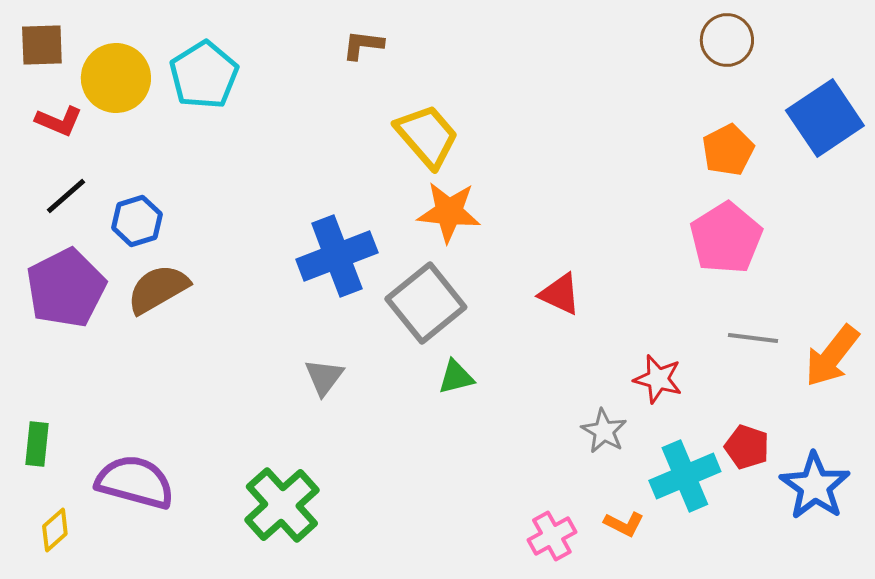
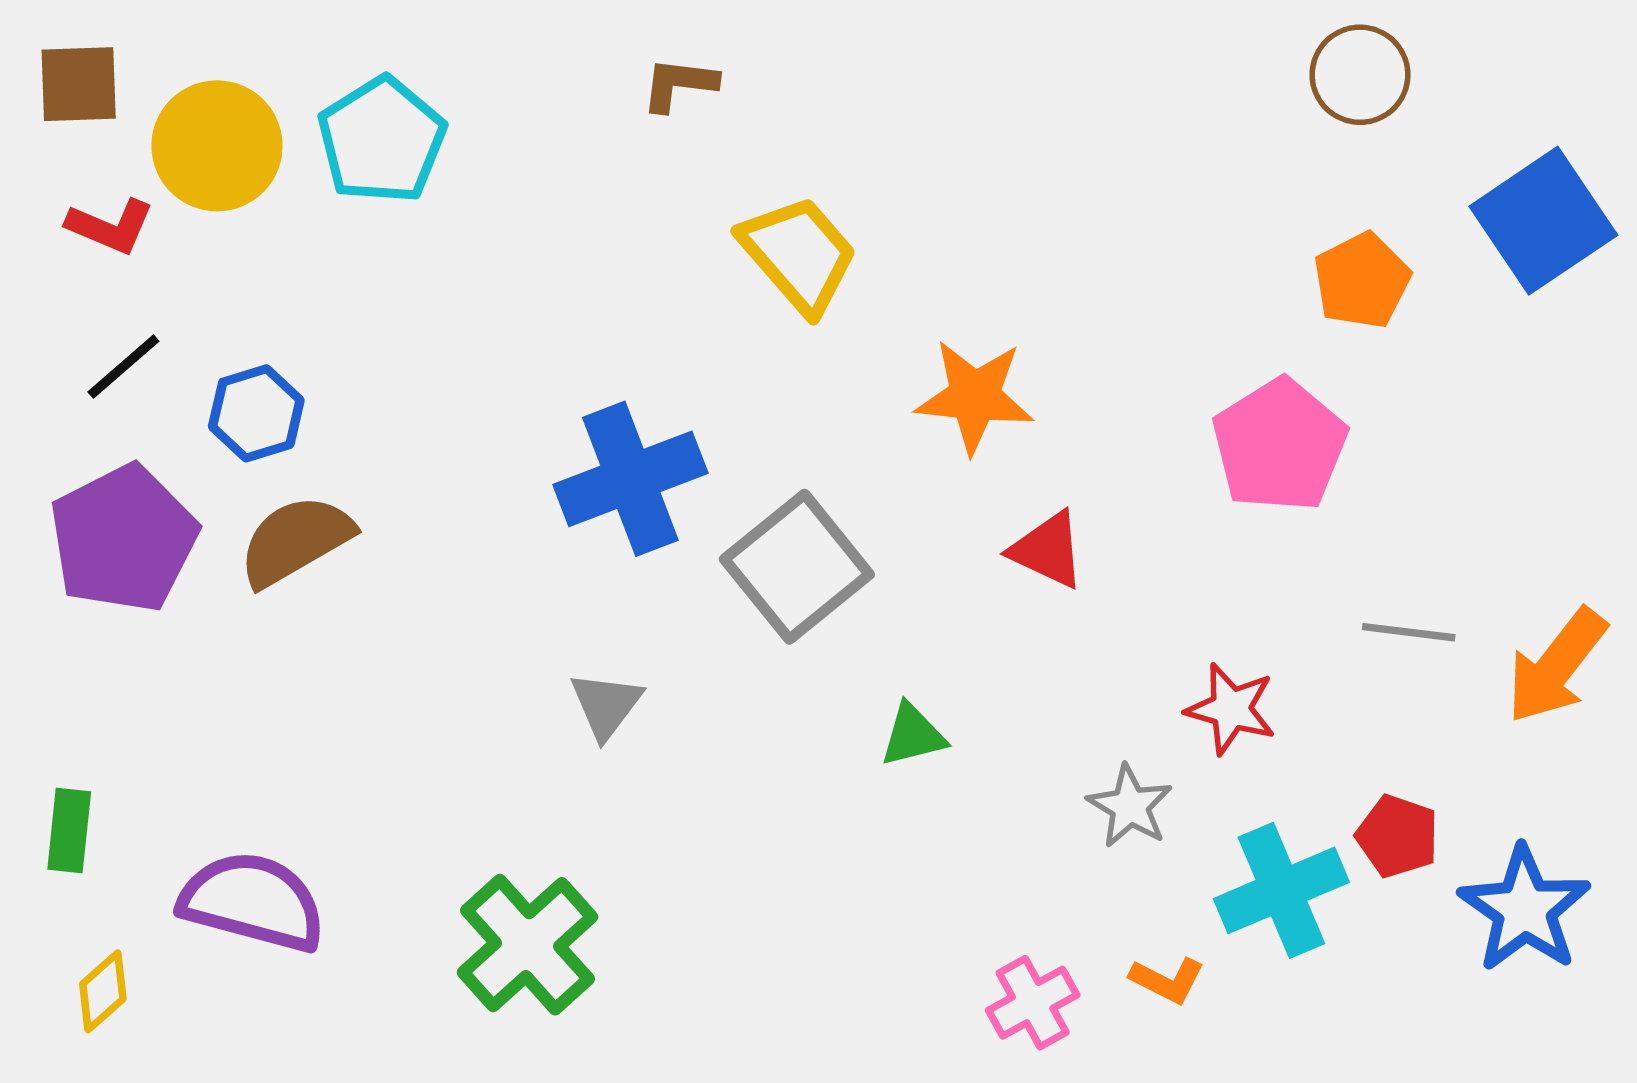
orange star: (449, 212) -> (975, 397), moved
pink pentagon: (726, 238) -> (1280, 445), moved
green triangle: (456, 377) -> (913, 735), moved

